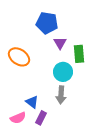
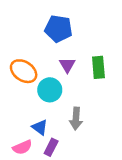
purple triangle: (60, 43) -> (67, 65), moved
cyan circle: (63, 72) -> (50, 90), moved

